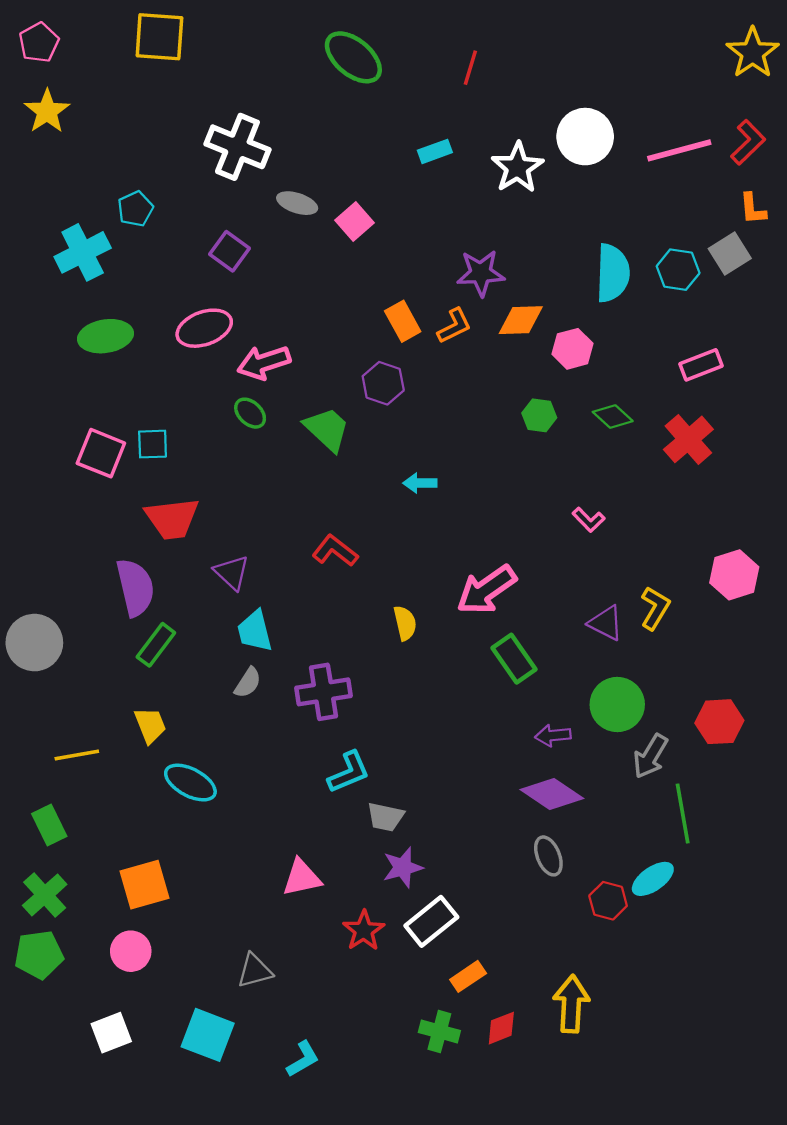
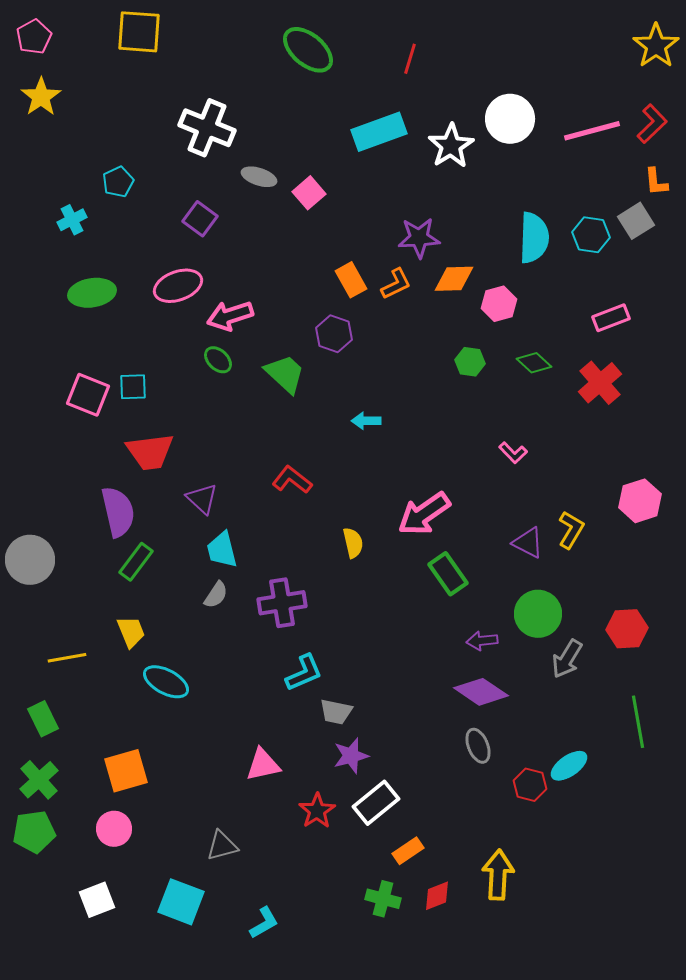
cyan rectangle: (435, 151) -> (379, 132), size x1.8
cyan cross: (83, 252) -> (72, 220), size x0.6
green line: (683, 814) -> (638, 722), moved

